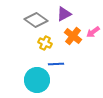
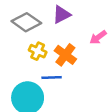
orange cross: (73, 36) -> (65, 55), moved

